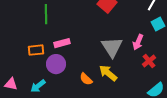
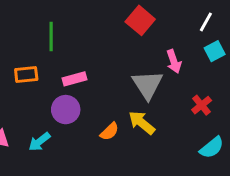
pink arrow: (138, 42) -> (174, 61), moved, turned -42
orange rectangle: (36, 50) -> (26, 74), moved
orange semicircle: (86, 79) -> (109, 131), turned -88

